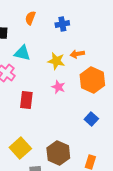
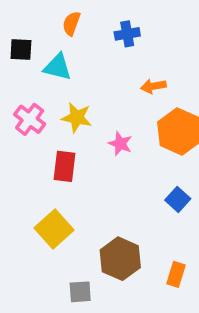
cyan triangle: (22, 53) -> (58, 67), moved
yellow star: (56, 61) -> (77, 118), moved
yellow square: (20, 148) -> (54, 229), moved

